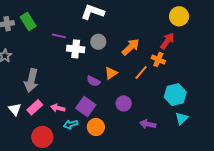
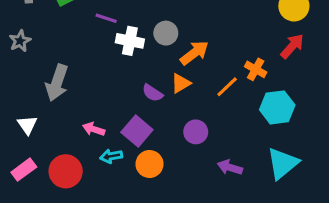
red arrow: (167, 41) -> (292, 46), moved
orange arrow: (131, 47) -> (194, 53), moved
cyan hexagon: (175, 95) -> (277, 107), moved
pink rectangle: (35, 107) -> (24, 170), moved
cyan triangle: (182, 118) -> (283, 163), size x1.6

